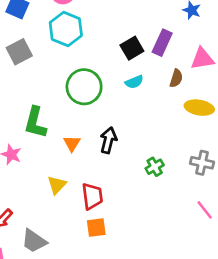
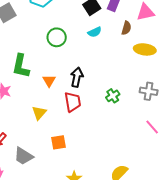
green circle: (84, 87) -> (57, 37), size x0.7
red trapezoid: (92, 196) -> (73, 102), moved
orange square: (96, 228) -> (58, 142), moved

